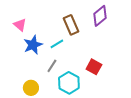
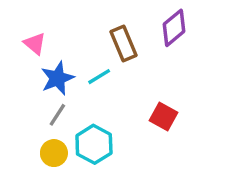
gray line: (52, 66) -> (57, 115), moved
cyan hexagon: (69, 83) -> (94, 144), moved

